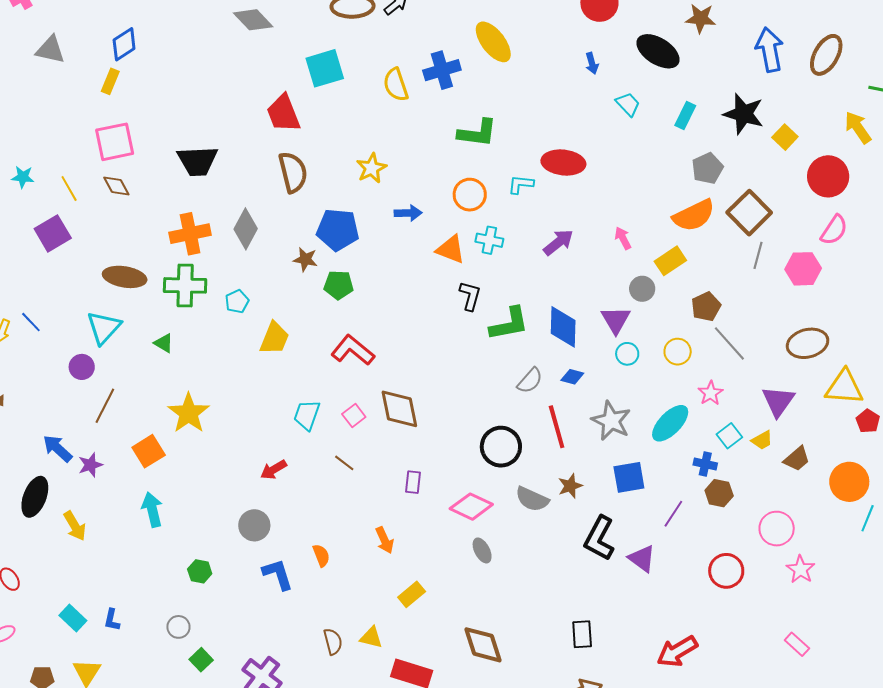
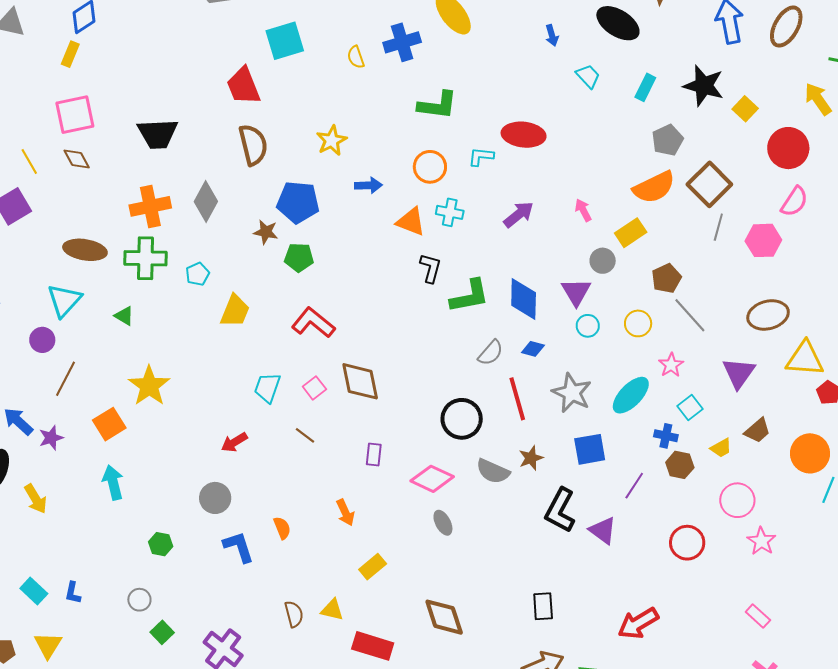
yellow semicircle: (396, 85) -> (356, 57), size x0.7
yellow trapezoid: (762, 440) -> (721, 448), moved

